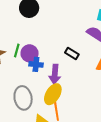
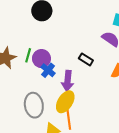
blue cross: (36, 64) -> (48, 70), turned 32

